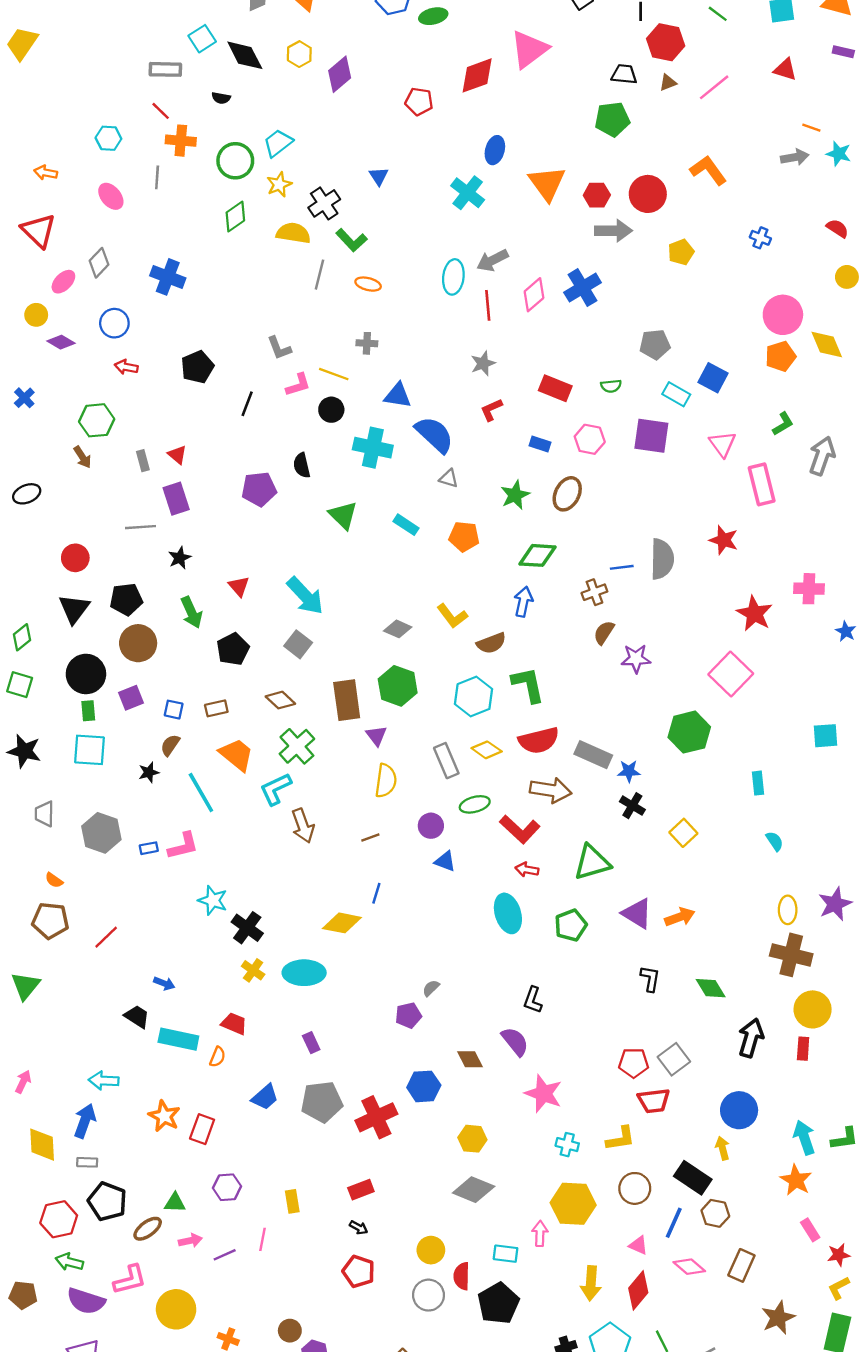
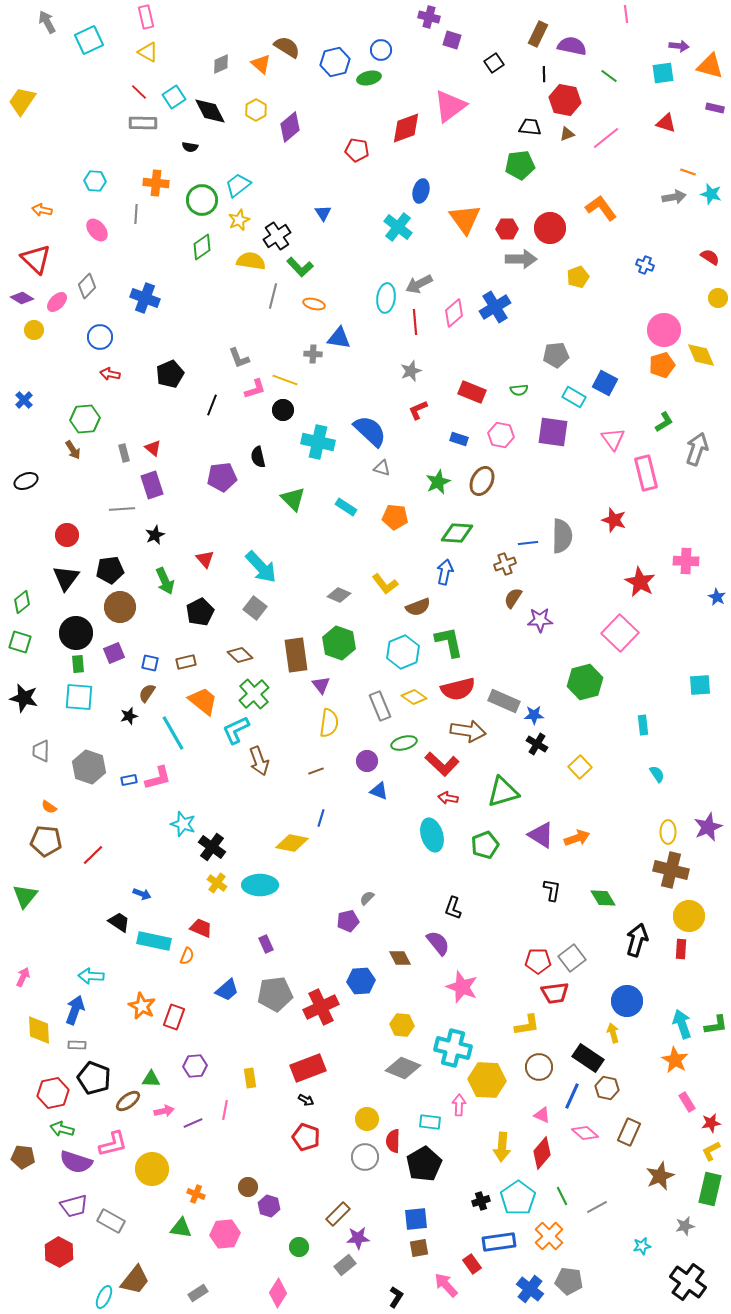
red line: (161, 111) -> (139, 92), moved
purple diamond: (61, 342) -> (22, 298), moved
blue triangle: (398, 395) -> (339, 338), moved
cyan cross: (567, 1145) -> (453, 1048), moved, size x1.8
red rectangle: (361, 1190) -> (308, 1068), size x1.6

